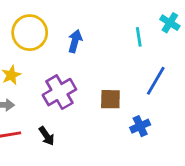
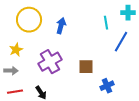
cyan cross: (170, 23) -> (128, 13), turned -32
blue line: (156, 81) -> (121, 42), moved

